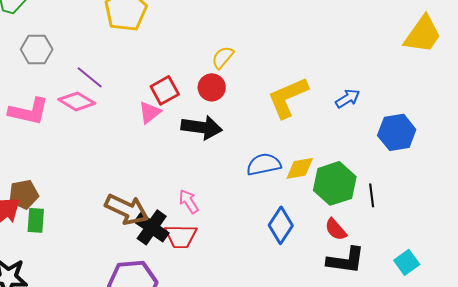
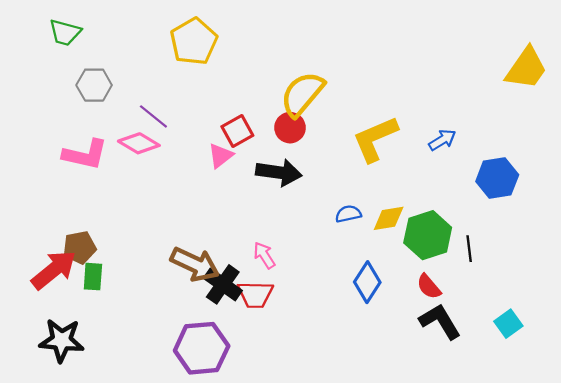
yellow semicircle: (223, 57) -> (302, 94), size x1.8
blue semicircle: (264, 164) -> (348, 214), size x0.7
black L-shape: (346, 260) -> (440, 321), turned -129

